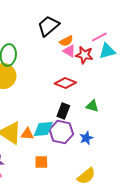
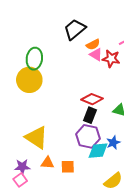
red diamond: (65, 83) -> (92, 99), moved
cyan diamond: (43, 129) -> (98, 151), moved
orange triangle: (27, 134) -> (48, 163), moved

